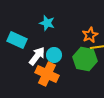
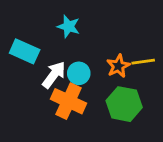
orange star: (90, 35) -> (118, 66), moved
green hexagon: (85, 59) -> (124, 104), moved

